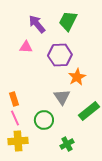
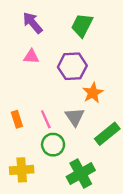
purple arrow: (37, 24) -> (33, 23), moved
pink line: (15, 118) -> (46, 119), moved
green cross: (67, 144) -> (81, 174), size x1.6

